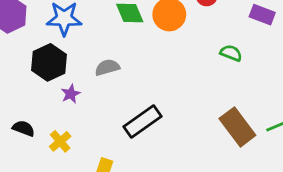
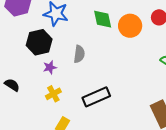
gray semicircle: (107, 67) -> (79, 54), turned 102
yellow cross: (60, 141) -> (53, 94), moved

